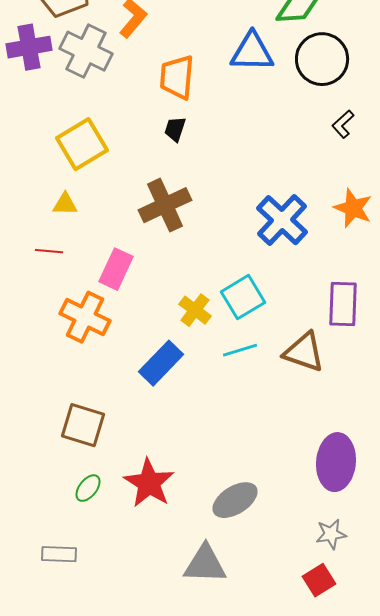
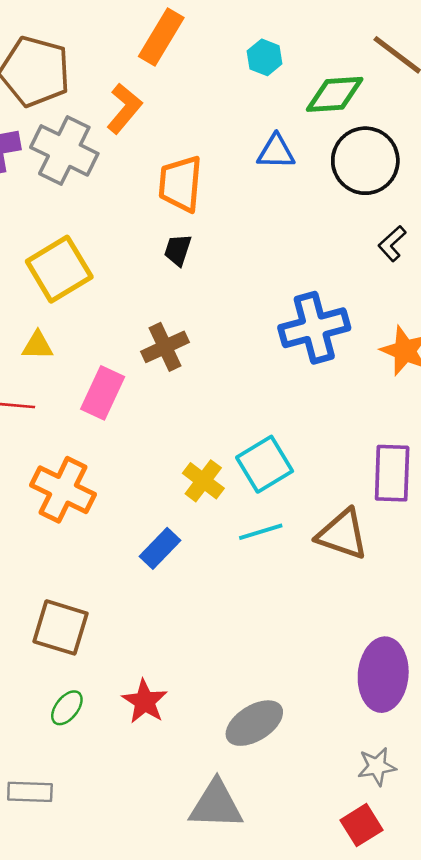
blue triangle: (252, 52) -> (276, 152), size x0.7
brown cross: (165, 205) -> (165, 347), size x0.7
blue cross: (282, 220) -> (314, 328), moved, turned 32
pink rectangle: (116, 269) -> (103, 393), moved
blue rectangle: (161, 363) -> (160, 548), size x0.7
red star: (149, 483) -> (145, 701), size x0.7

